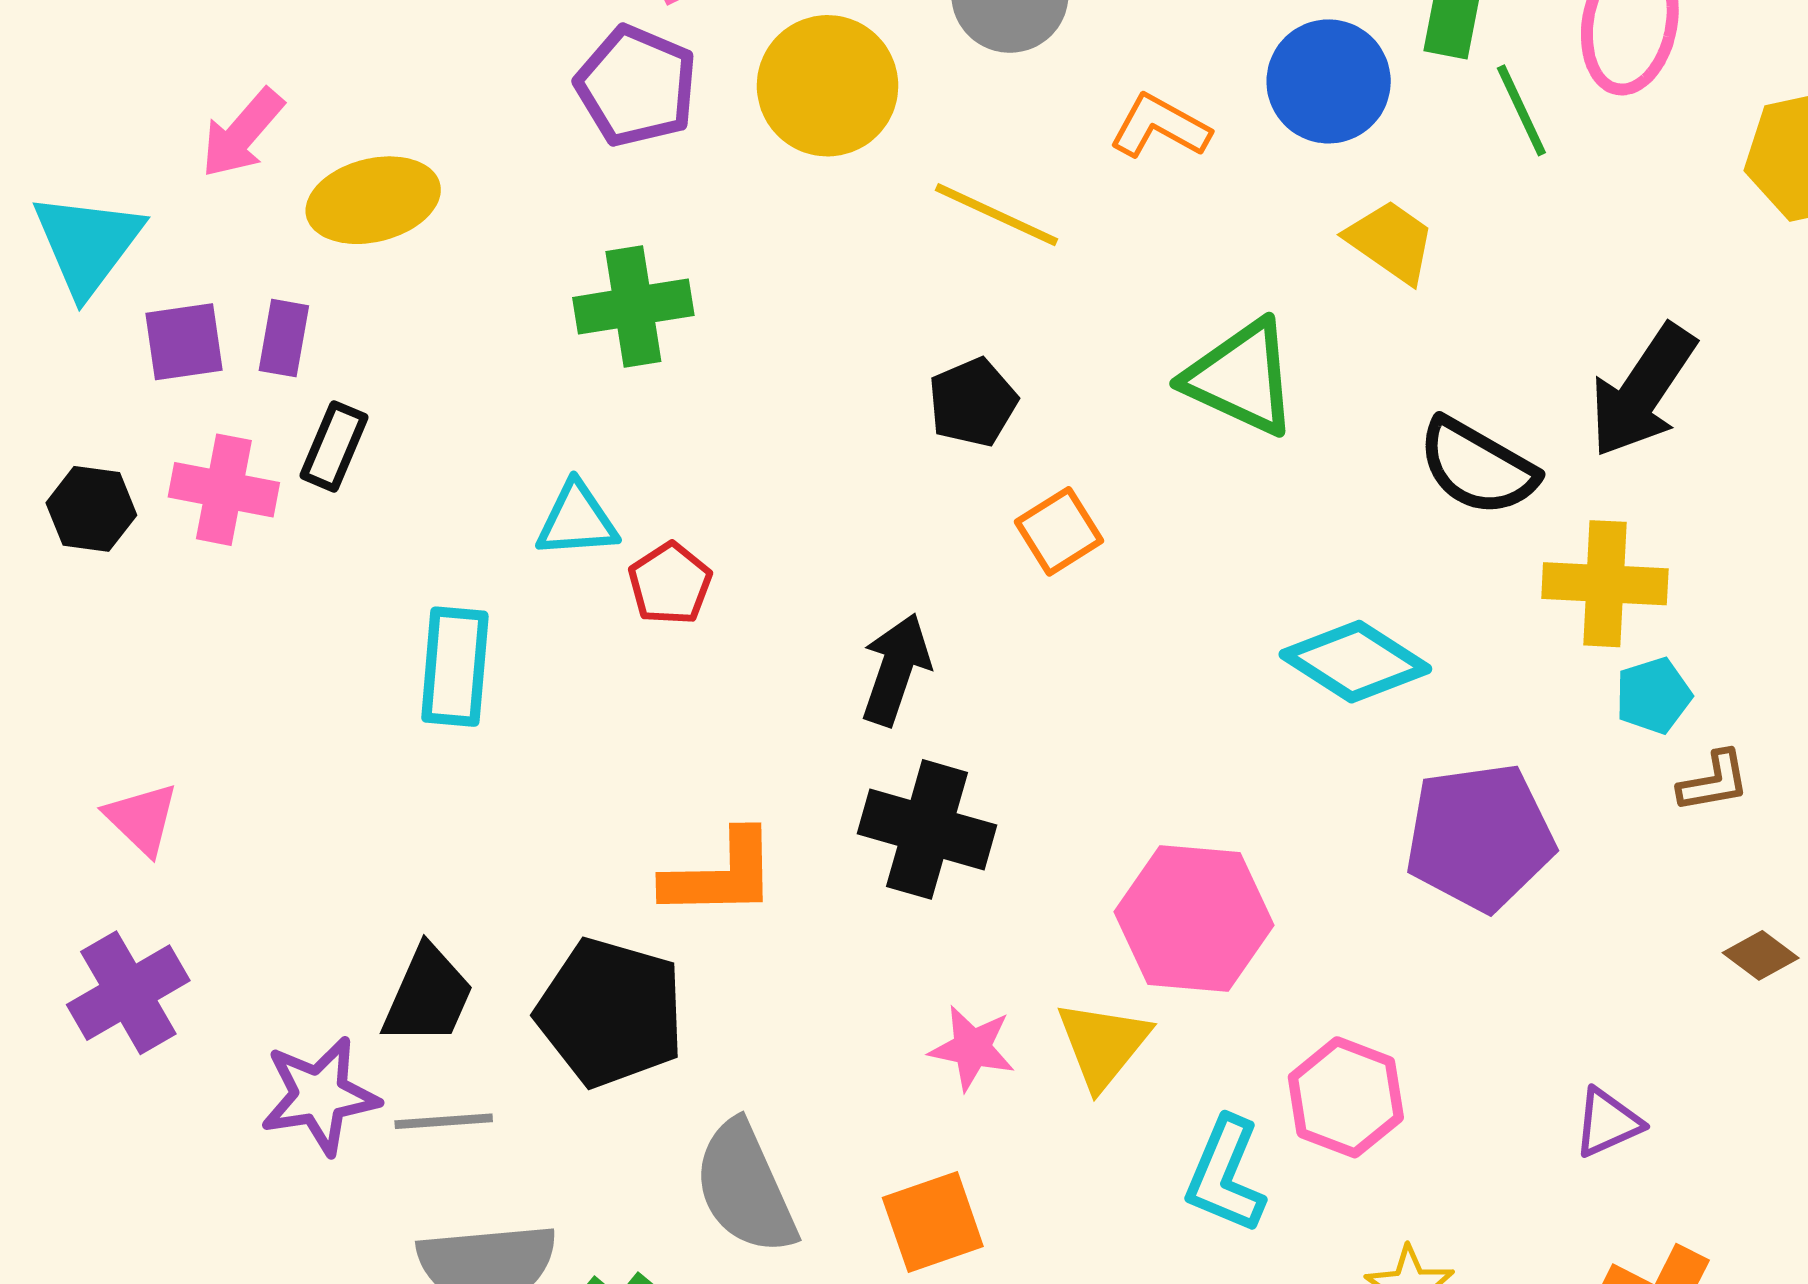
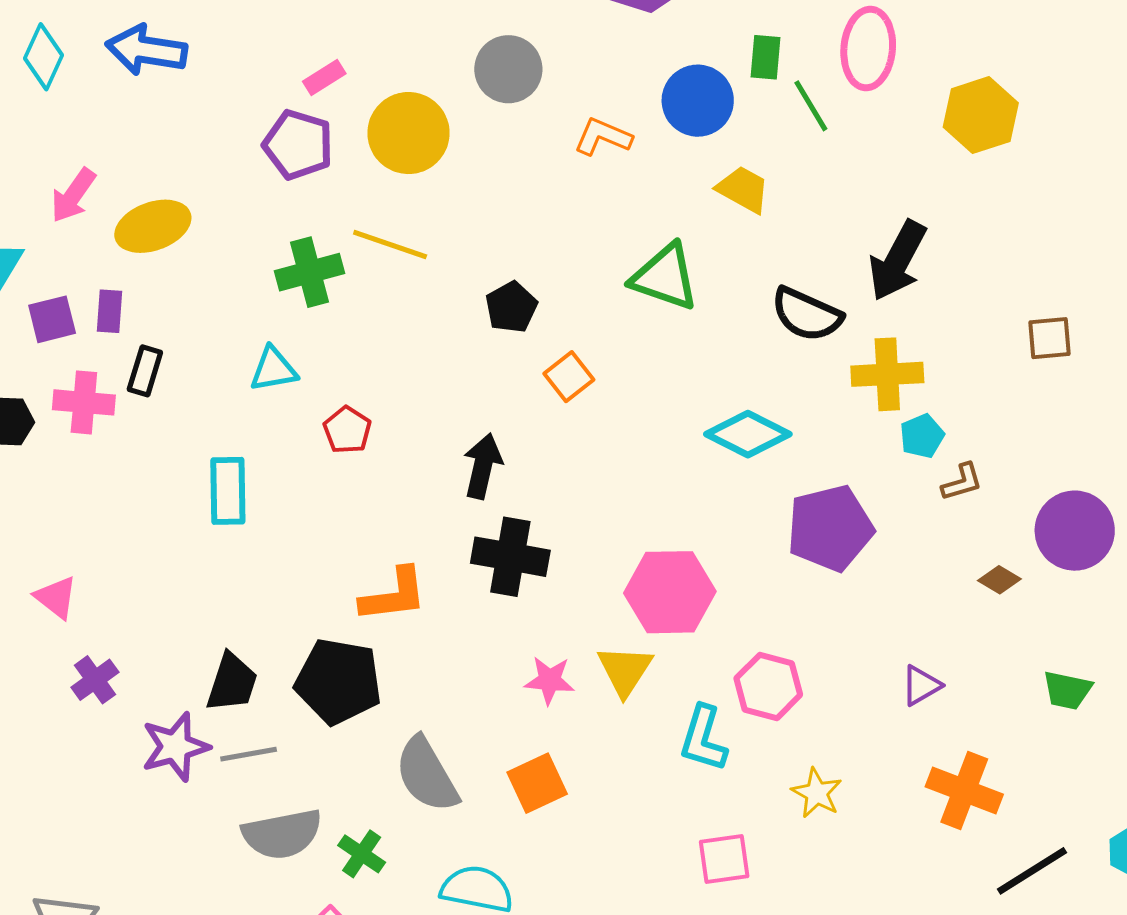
yellow line: (996, 215) -> (390, 245), moved
cyan triangle: (577, 520) -> (273, 369), moved
purple cross: (128, 993) -> (95, 680), moved, size x0.7

